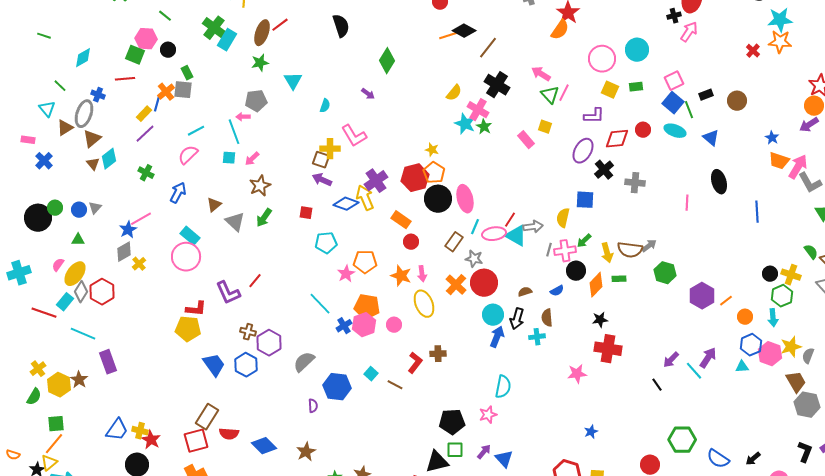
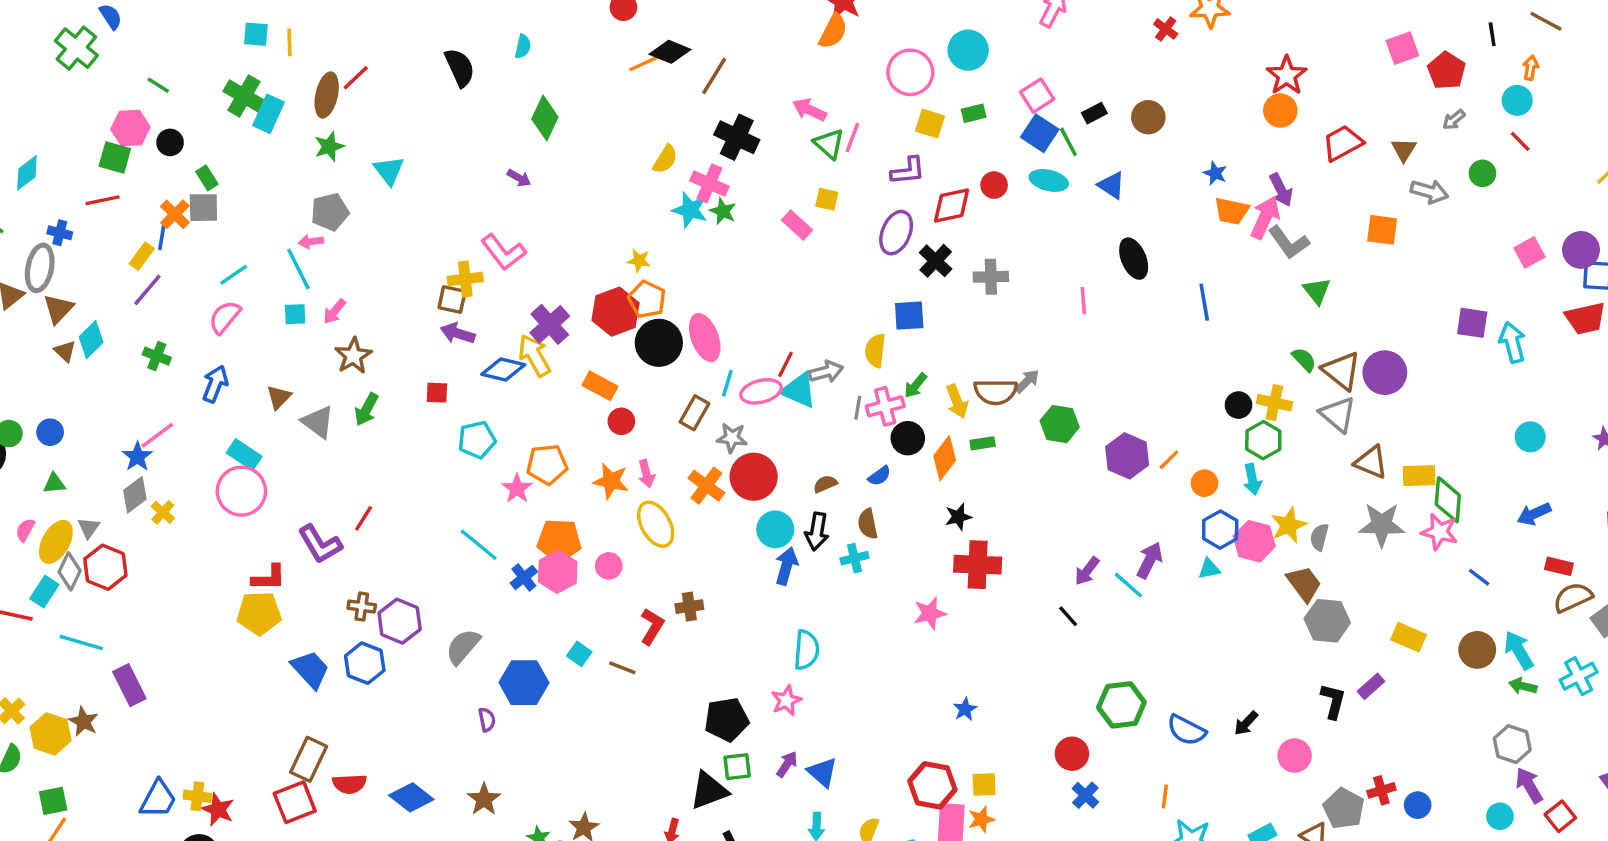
cyan semicircle: (325, 106) -> (523, 46), moved
purple arrow: (809, 125) -> (1281, 190), moved, turned -78
gray triangle: (95, 208) -> (89, 528), moved

